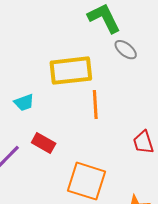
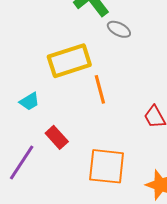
red rectangle: (44, 143) -> (57, 137), turned 30

